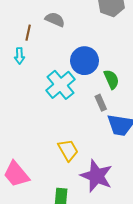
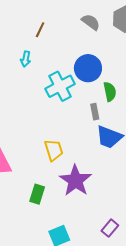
gray semicircle: (55, 19) -> (91, 22), moved
cyan arrow: (19, 56) -> (26, 59), moved

